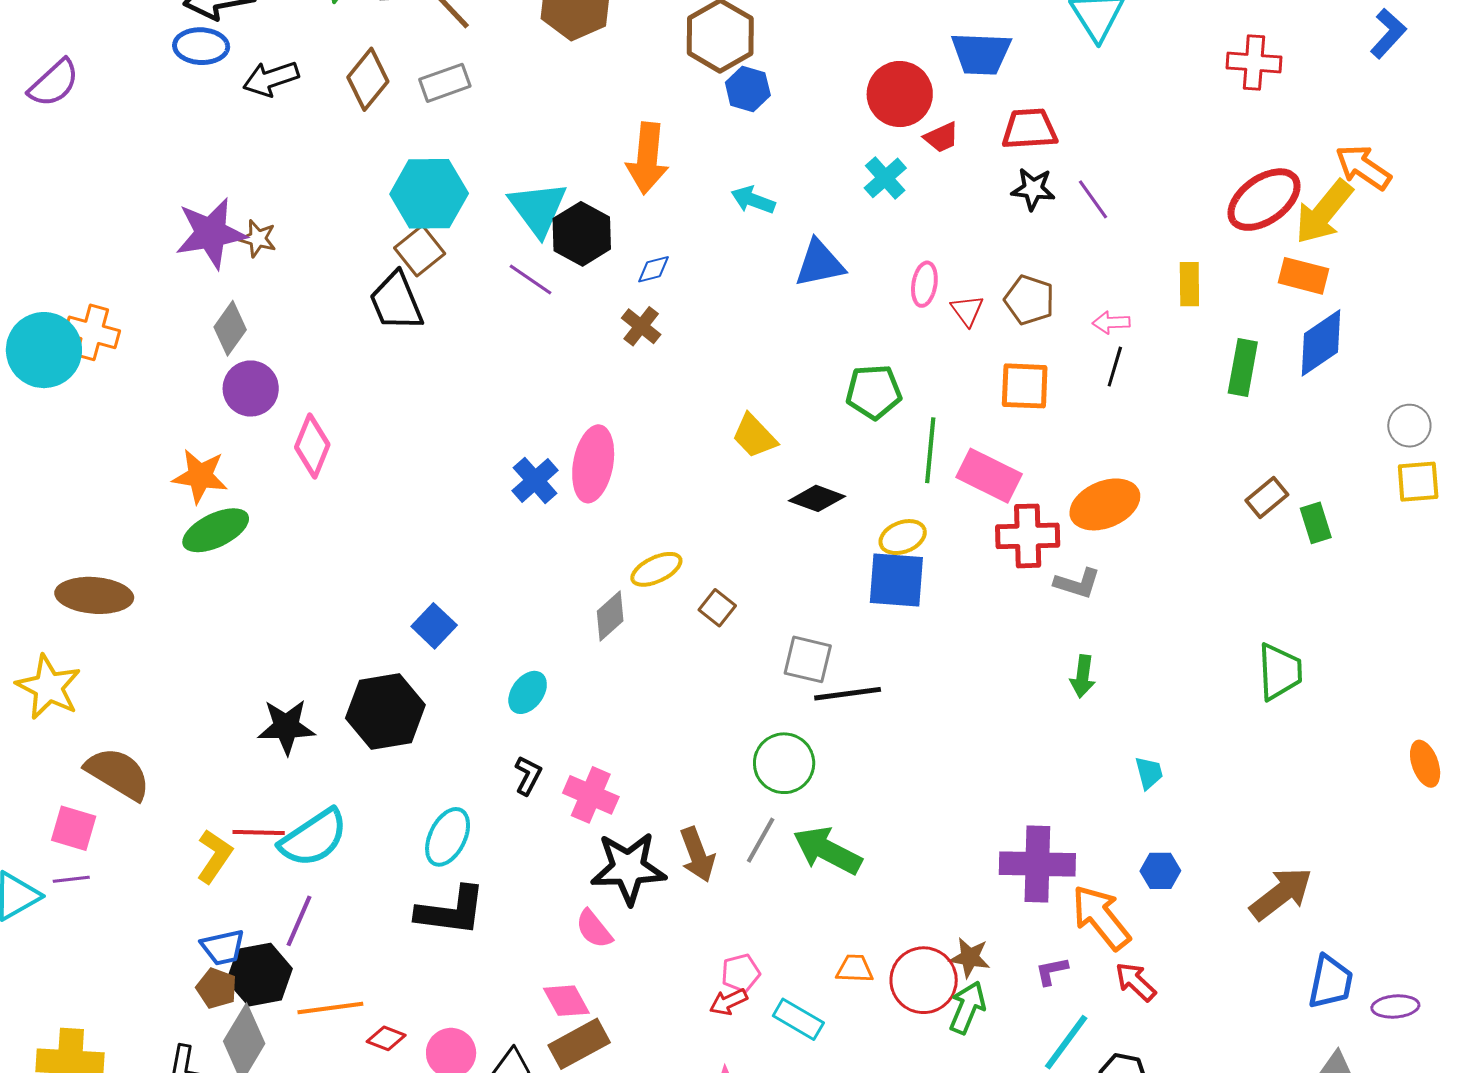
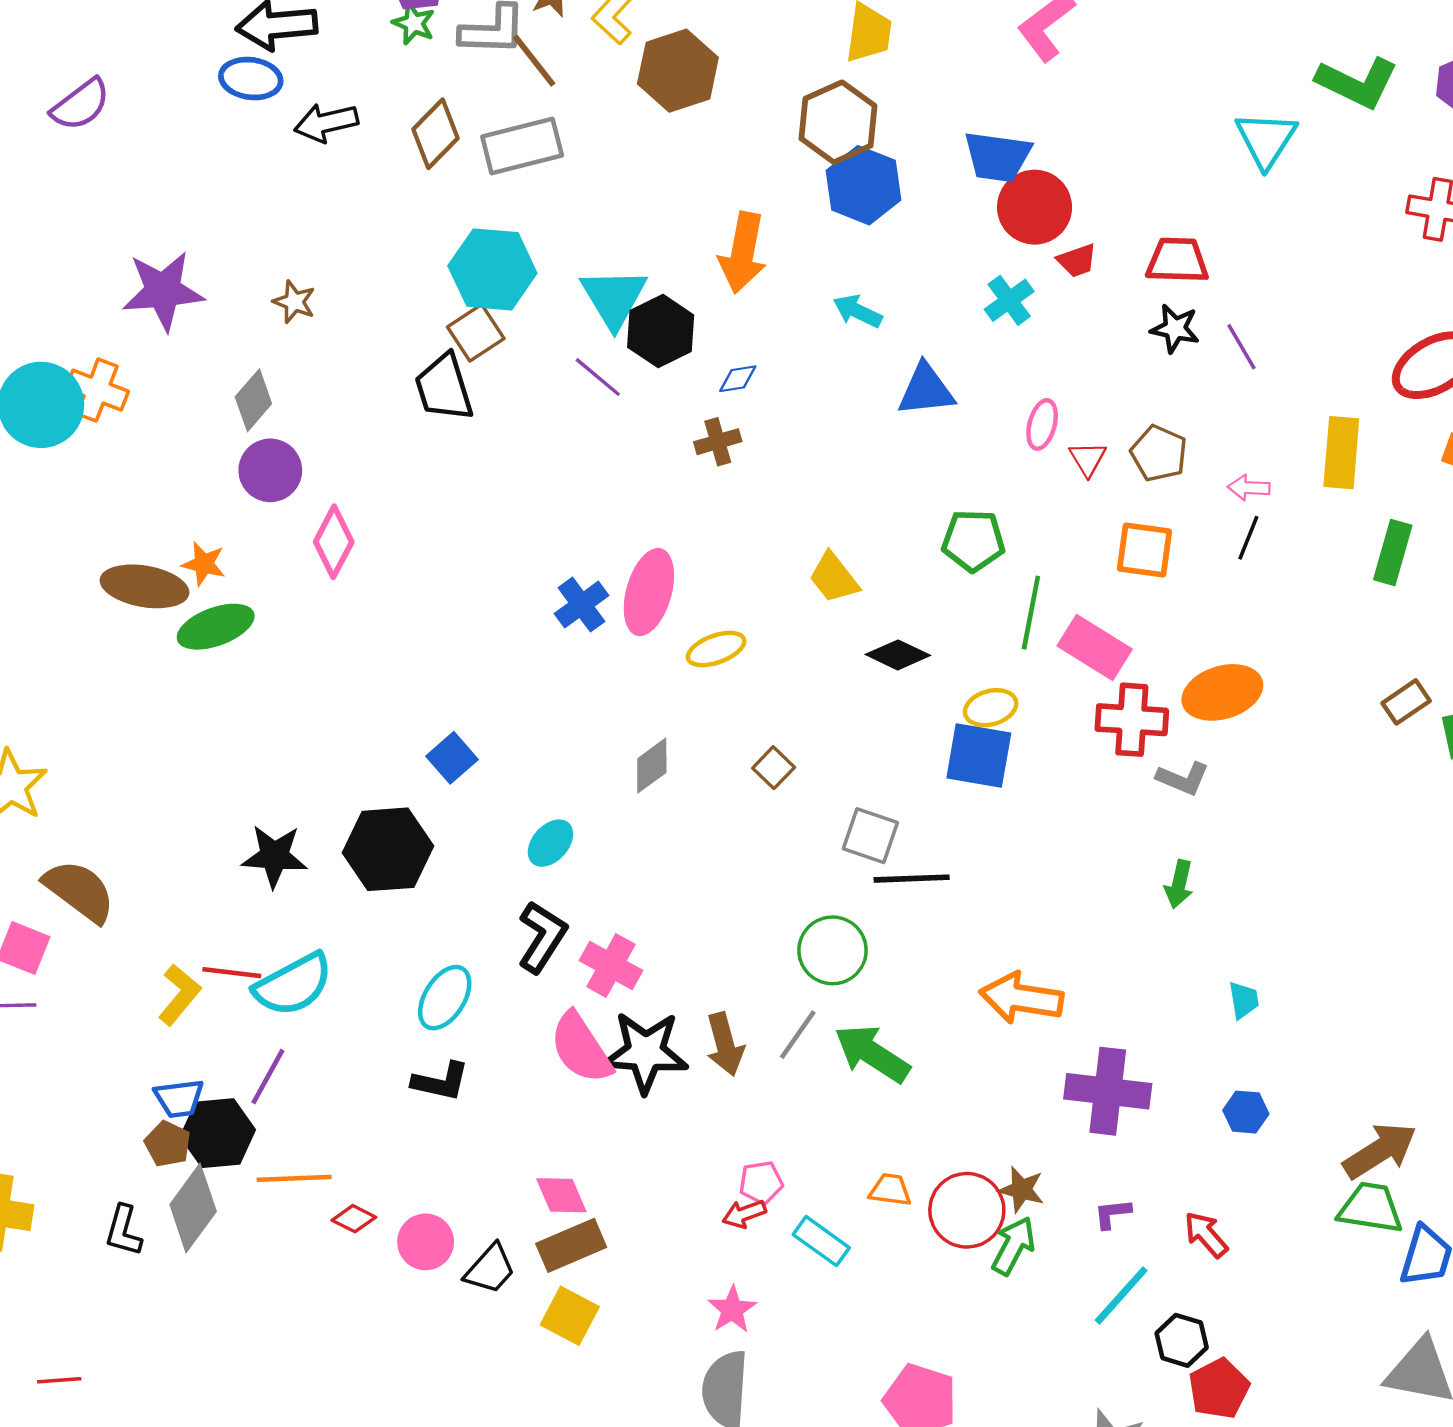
blue trapezoid: (981, 54) -> (997, 157), moved
gray rectangle: (445, 83) -> (522, 146), size x1.4
blue hexagon: (748, 89) -> (864, 185), size x1.5
purple star: (211, 233) -> (163, 291), moved
yellow rectangle: (1189, 284) -> (1341, 453), size x1.4
brown cross: (641, 326) -> (718, 442), turned 30
orange star: (200, 476) -> (204, 564), size x0.7
yellow ellipse: (656, 569) -> (716, 649), moved
brown ellipse: (94, 595) -> (144, 586), moved
green trapezoid: (1280, 672) -> (1371, 1208), moved, turned -84
black L-shape: (528, 775) -> (542, 937), size x1.6
black L-shape: (451, 911) -> (441, 1082), size x0.7
orange arrow: (1101, 917) -> (1021, 998), moved, turned -48
pink semicircle: (594, 929) -> (581, 1048), moved, size x1.6

